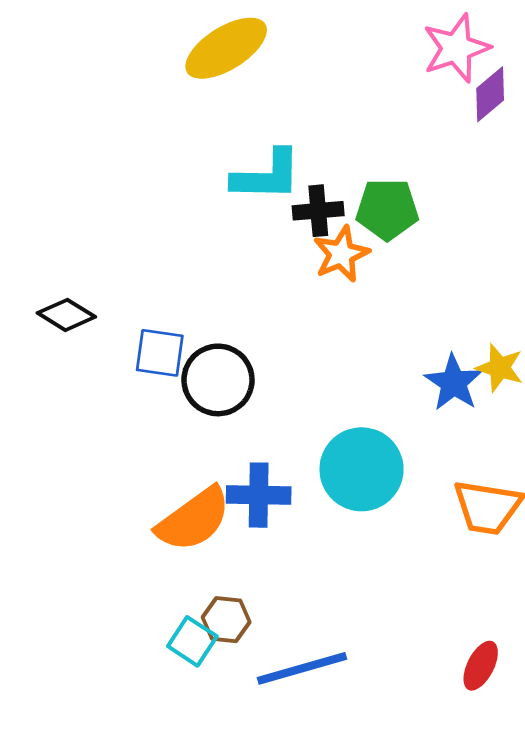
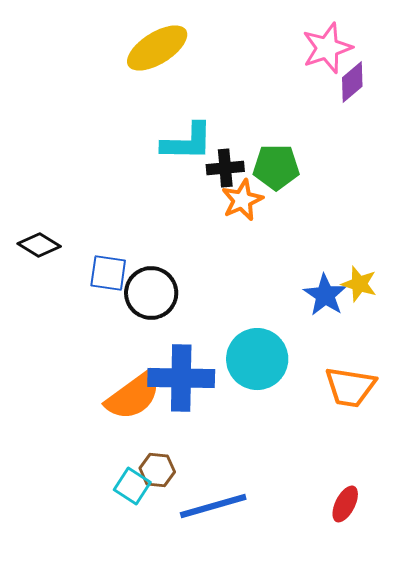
blue cross: (259, 495) -> (181, 378), size x1.4

